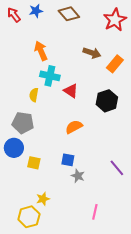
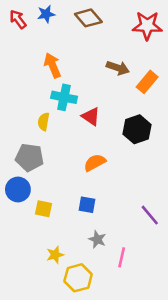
red star: (115, 20) -> (147, 26), turned 30
gray star: (78, 176) -> (97, 239), moved
pink line: (95, 212) -> (122, 257), moved
yellow hexagon: (29, 217) -> (78, 278), moved

